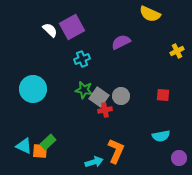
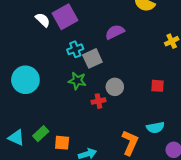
gray square: (99, 97) -> (92, 58), moved, turned 30
orange square: (40, 151) -> (62, 143), moved
orange L-shape: (116, 151) -> (130, 143), moved

